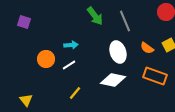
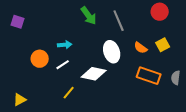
white diamond: (113, 80) -> (94, 74), moved
yellow triangle: (26, 100) -> (20, 100), turned 40

